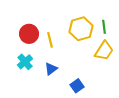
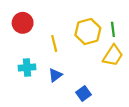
red circle: (29, 34) -> (23, 23), moved
cyan cross: (25, 62) -> (27, 67), turned 35

